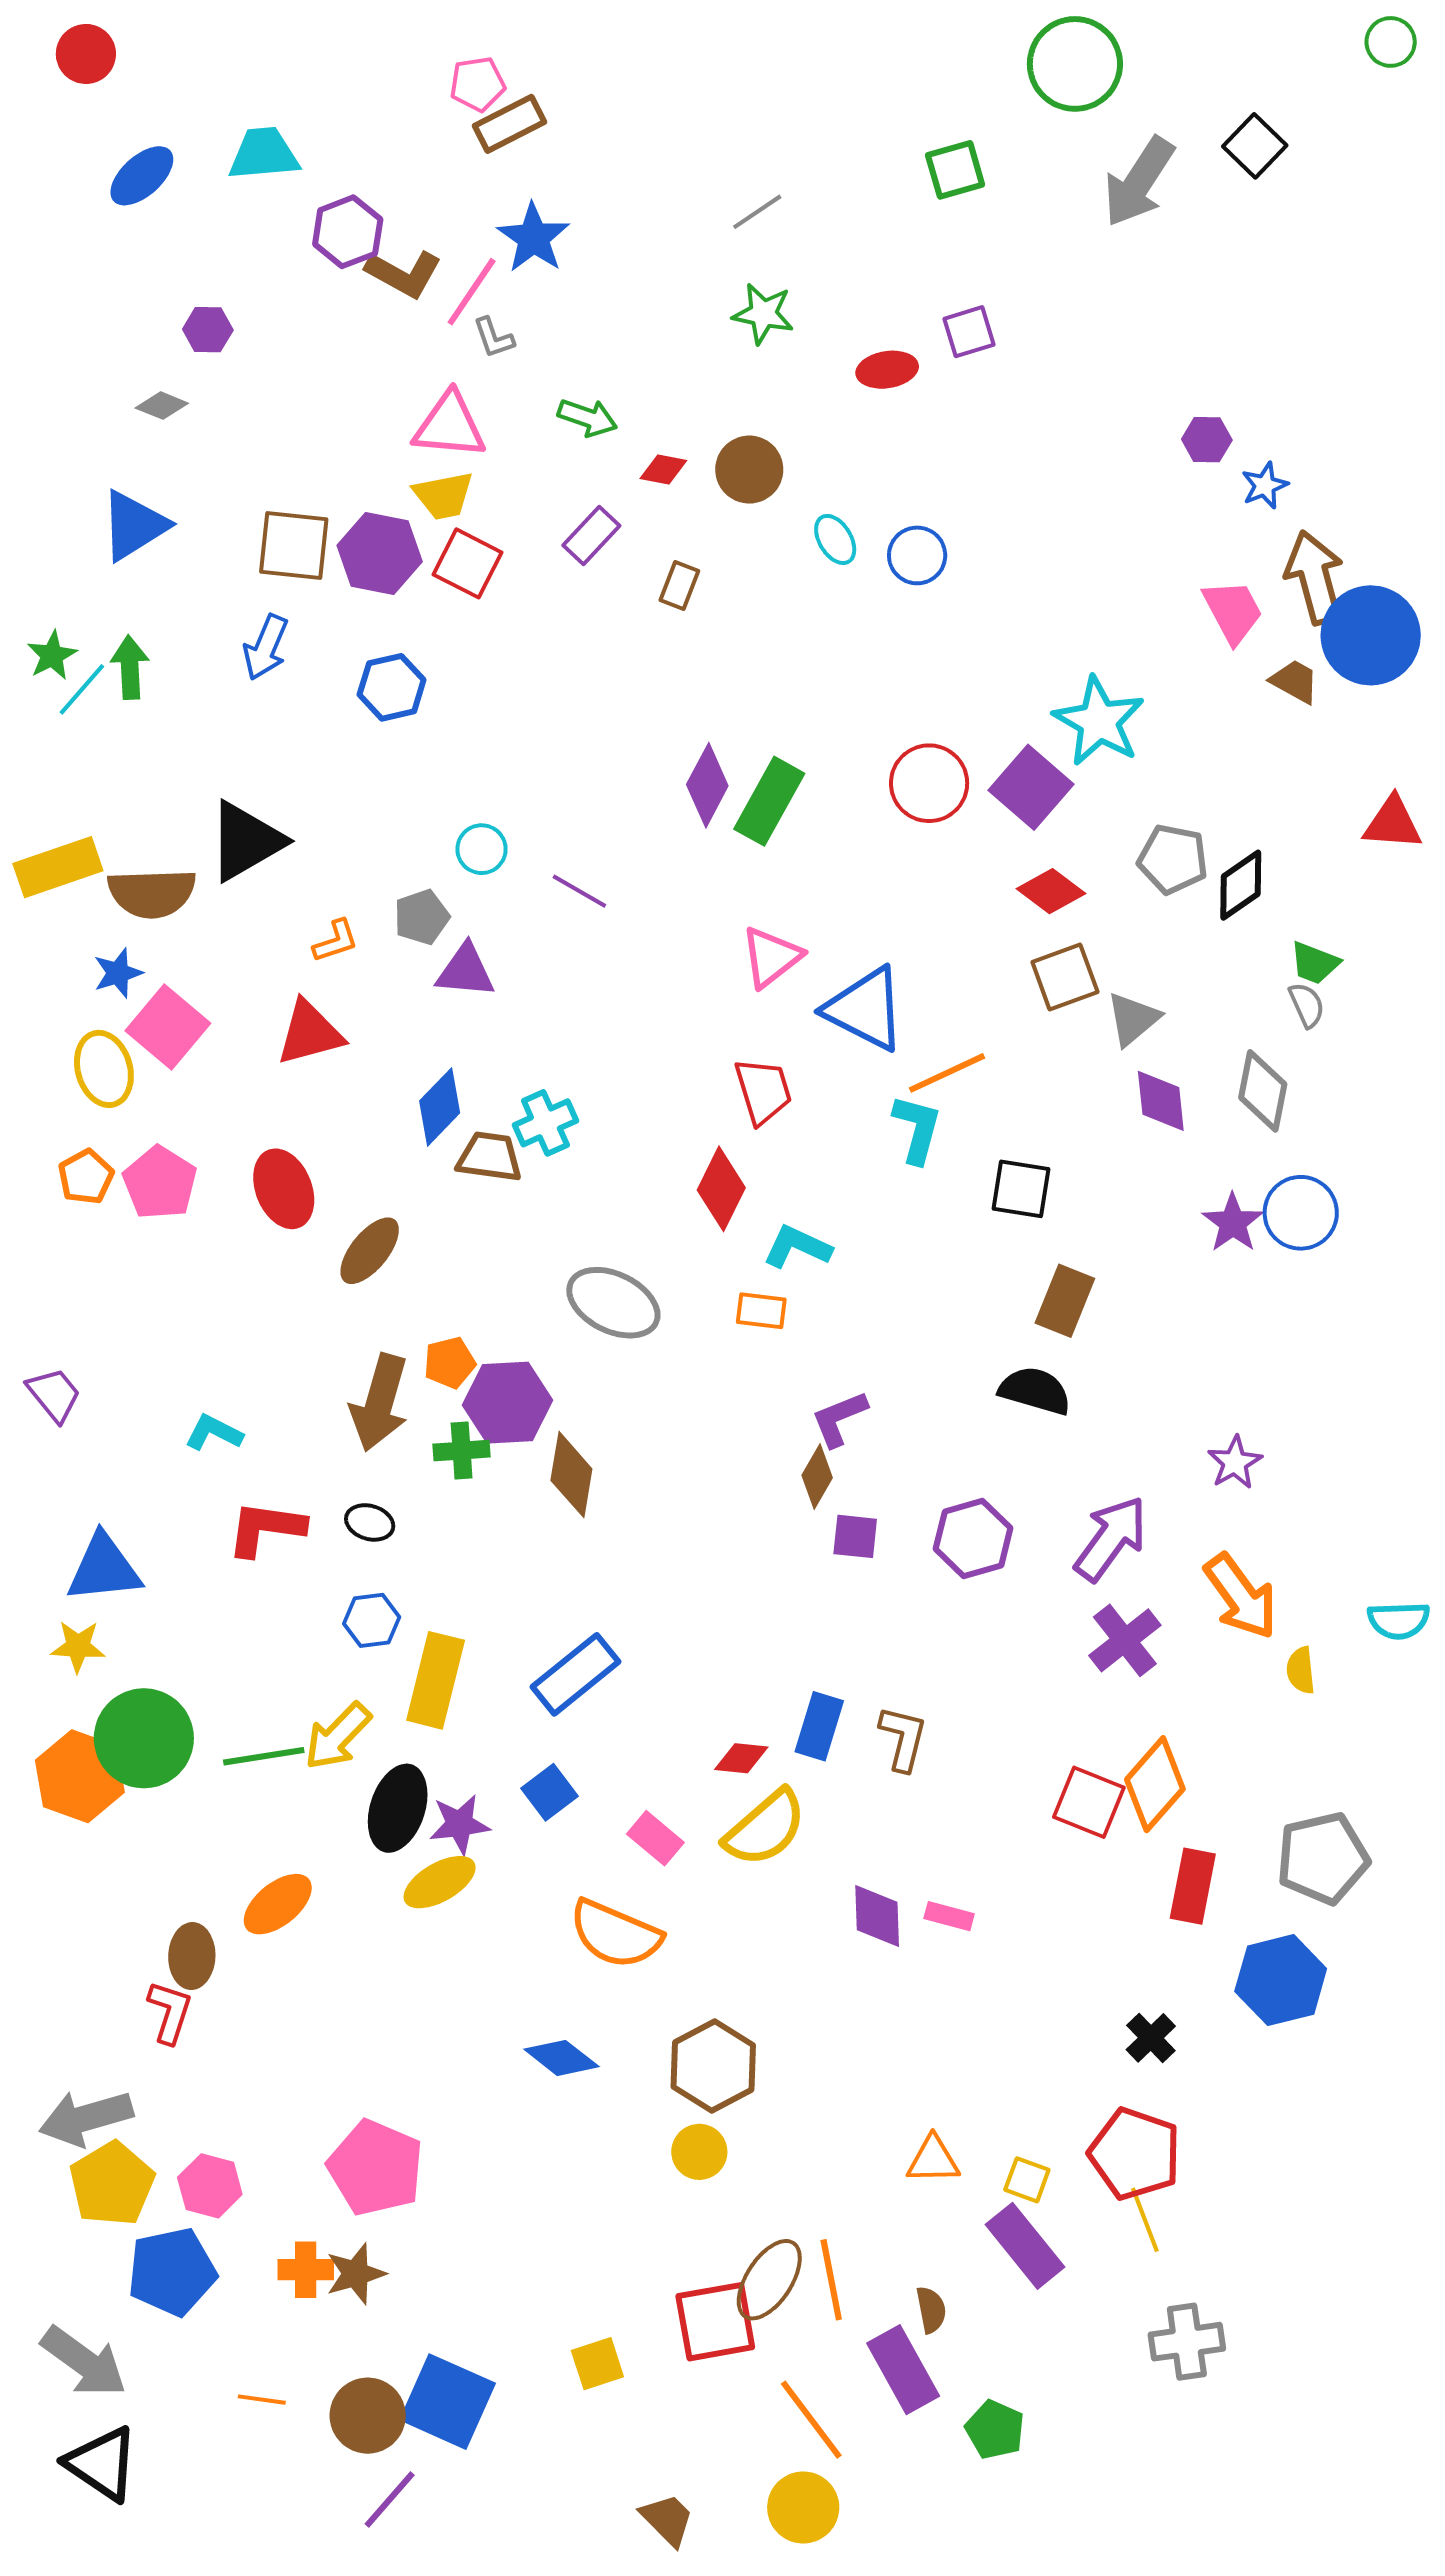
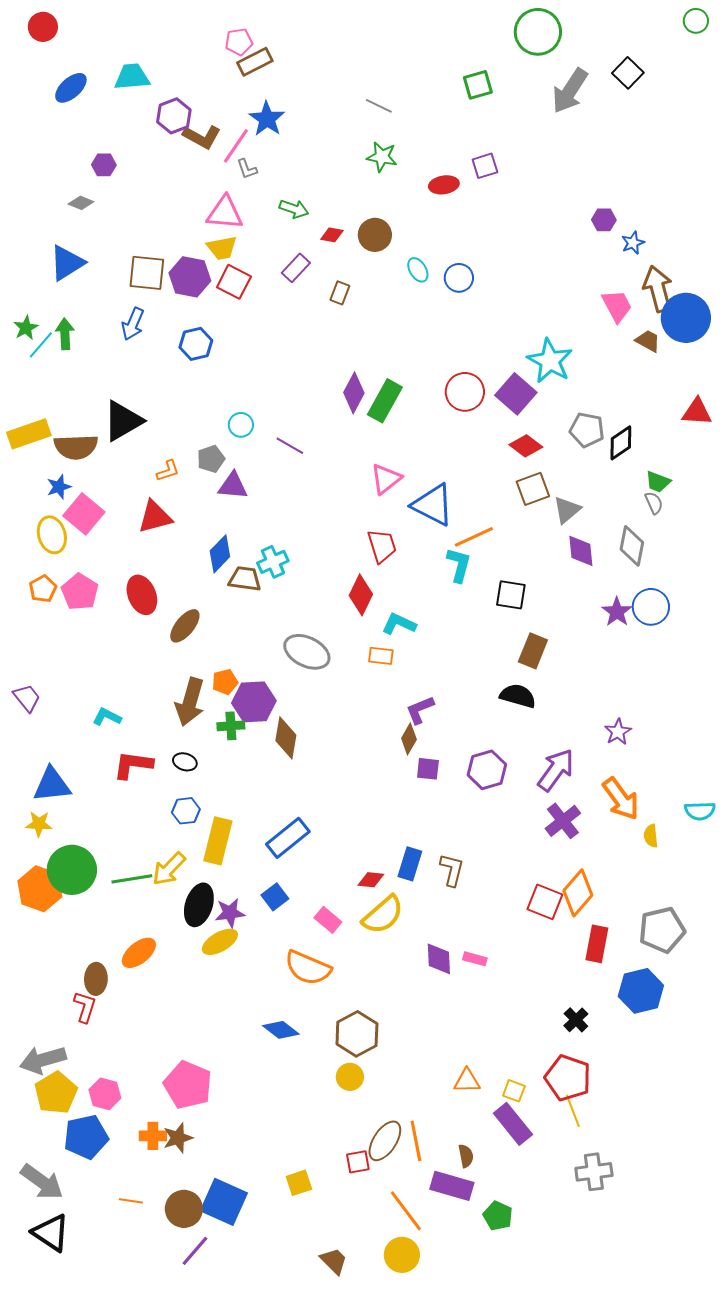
gray line: (757, 212) -> (379, 106), turned 60
red square: (715, 2322) -> (358, 1162), size x0.6
purple rectangle: (903, 2370) -> (452, 1186), turned -45

